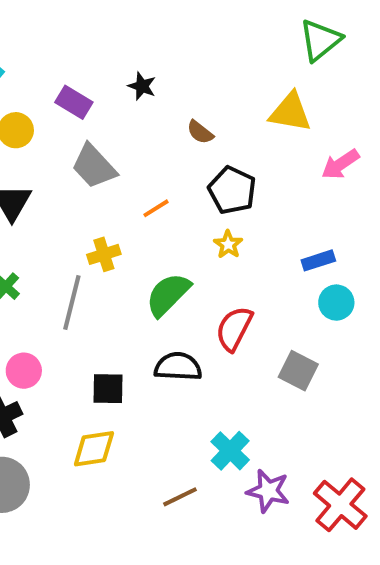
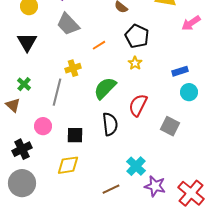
black semicircle: (178, 367) -> (110, 124), turned 80
pink circle: (24, 371) -> (43, 126), moved

